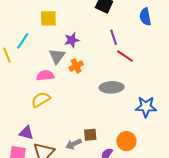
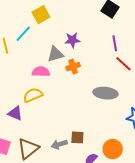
yellow square: (48, 18) -> (41, 15), moved, turned -36
gray triangle: (57, 56) -> (55, 54), turned 30
purple triangle: (26, 133) -> (15, 113), moved

